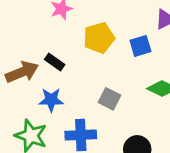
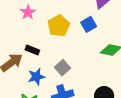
gray square: (110, 99) -> (63, 68), moved, turned 35

